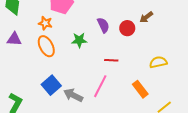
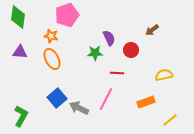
red circle: (127, 28) -> (131, 50), moved
green star: (79, 40) -> (95, 53), moved
orange rectangle: (140, 89) -> (146, 102), turned -72

